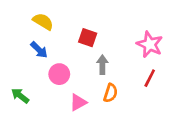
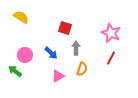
yellow semicircle: (43, 21) -> (21, 17), moved
blue arrow: (39, 50) -> (51, 53), moved
pink circle: (59, 74) -> (25, 55), moved

